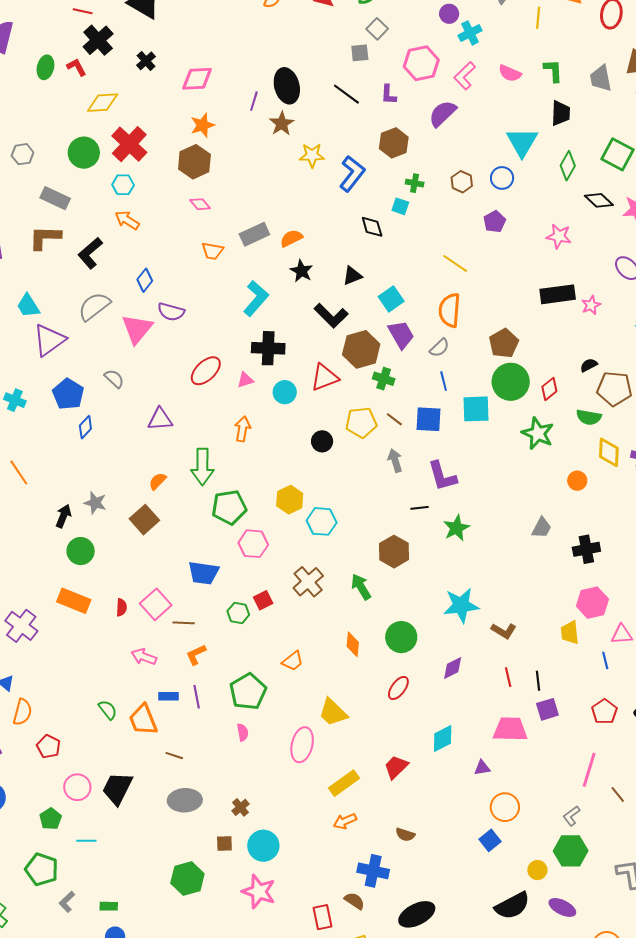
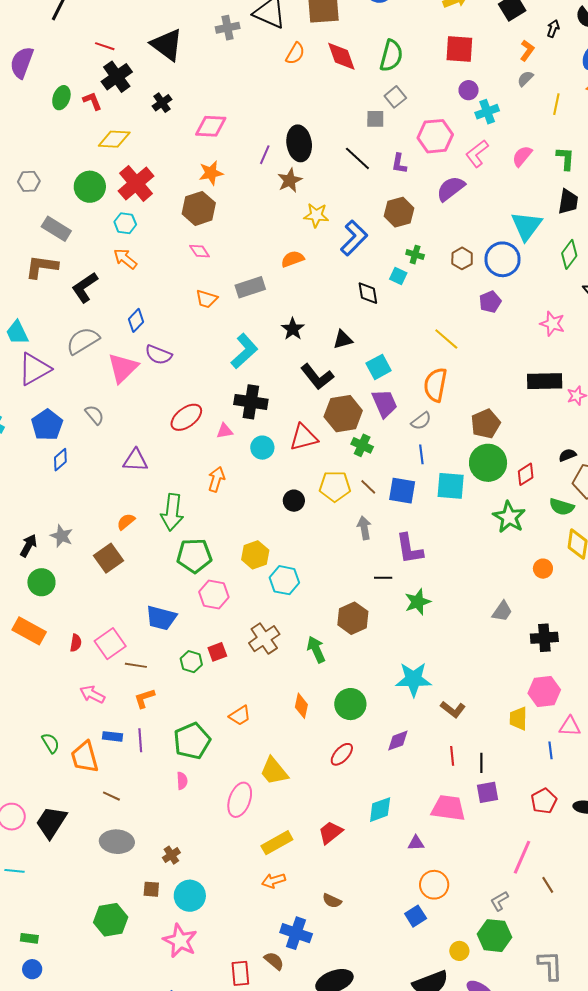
pink semicircle: (510, 73) -> (522, 156), turned 100
blue circle: (502, 178) -> (502, 259), size x1.5
orange semicircle: (291, 238) -> (293, 259), moved

